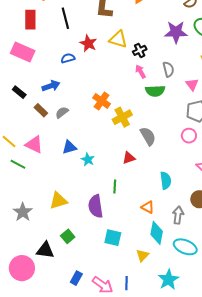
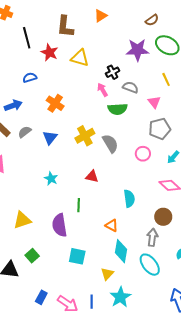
red star: (88, 43) -> (49, 52), moved
black cross: (140, 50) -> (113, 72), moved
gray semicircle: (168, 69) -> (130, 87), turned -56
orange cross: (102, 101) -> (55, 103), moved
gray semicircle: (148, 136) -> (110, 143), moved
pink circle: (189, 136) -> (143, 154), moved
blue triangle: (69, 147) -> (50, 138), moved, turned -35
red triangle: (129, 158) -> (92, 176), turned 32
gray arrow: (178, 215) -> (152, 237), moved
cyan ellipse: (185, 247) -> (150, 265), turned 30
cyan star: (168, 279) -> (120, 297), moved

